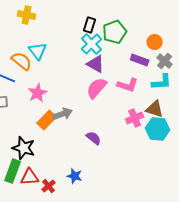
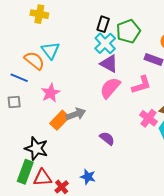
pink L-shape: (128, 85) -> (141, 85), turned -35
pink cross: (135, 118) -> (149, 118), turned -30

